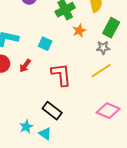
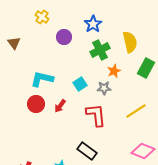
cyan square: (45, 44) -> (80, 84), turned 32
gray star: (103, 48) -> (104, 88), moved

